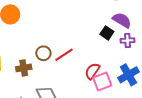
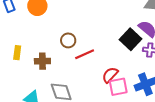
black square: (107, 33) -> (131, 39), size x1.5
brown circle: (43, 53) -> (68, 40), moved

